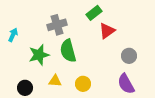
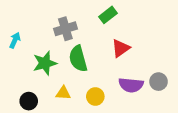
red triangle: (107, 31) -> (121, 48), moved
gray circle: (129, 56) -> (159, 82), moved
purple semicircle: (126, 84) -> (131, 85), moved, turned -55

